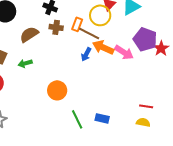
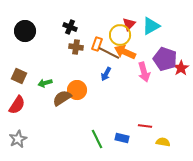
brown semicircle: (29, 34) -> (62, 98), moved
orange arrow: (103, 47) -> (125, 52), moved
pink arrow: (124, 52) -> (144, 72), turned 42
orange circle: (57, 90) -> (77, 90), moved
red line: (146, 106) -> (145, 126), moved

